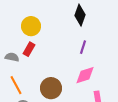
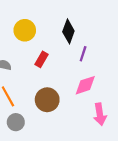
black diamond: (80, 15) -> (68, 31), moved
red rectangle: (29, 49) -> (42, 59), moved

